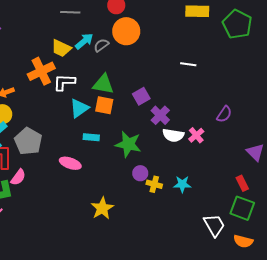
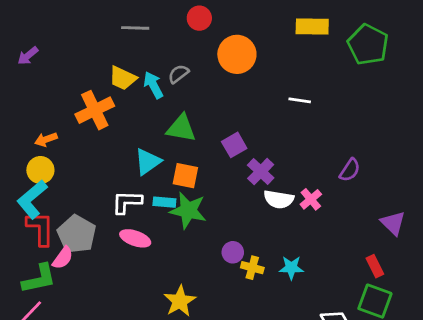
orange circle: (126, 31) -> (237, 54), moved
cyan arrow: (84, 41) -> (153, 85), moved, turned -78
white L-shape: (64, 82) -> (127, 202), moved
orange square: (104, 105) -> (185, 176), moved
gray pentagon: (28, 141) -> (77, 234), moved
green star: (128, 144) -> (188, 210), moved

